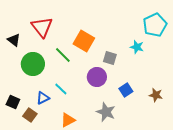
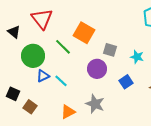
cyan star: (137, 47) -> (137, 57), moved
blue triangle: (43, 98) -> (43, 76), moved
gray star: (106, 112) -> (95, 104), moved

